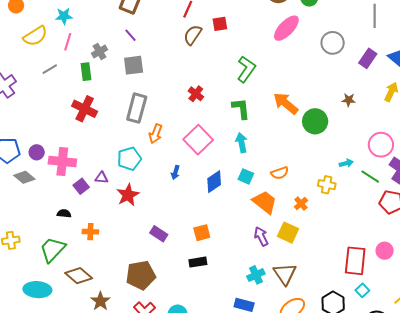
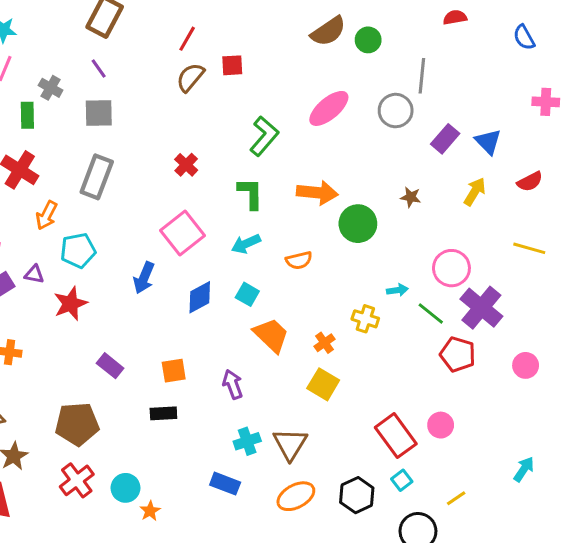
gray line: (375, 16) -> (422, 76), moved
pink ellipse: (286, 28) -> (329, 108), moved
gray cross: (100, 52) -> (51, 88), turned -35
orange arrow: (286, 103) -> (317, 193), turned 140
orange arrow: (156, 134) -> (47, 215), moved
cyan arrow: (241, 143) -> (246, 244), turned -108
blue arrow: (175, 172) -> (144, 278), size x1.5
orange semicircle: (280, 173) -> (299, 260), moved
yellow square: (288, 233) -> (323, 384), moved
purple arrow: (261, 236) -> (233, 384), moved
red rectangle: (355, 261) -> (396, 436), turned -48

